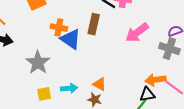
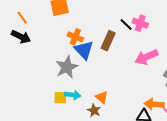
gray star: (38, 63) -> (67, 67), moved
yellow square: (44, 94) -> (60, 98), moved

